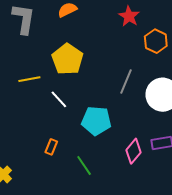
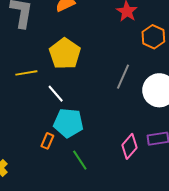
cyan pentagon: (96, 121) -> (68, 123), moved

